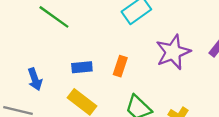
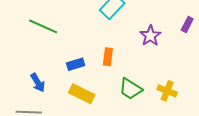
purple star: (173, 52) -> (150, 36), size x0.7

